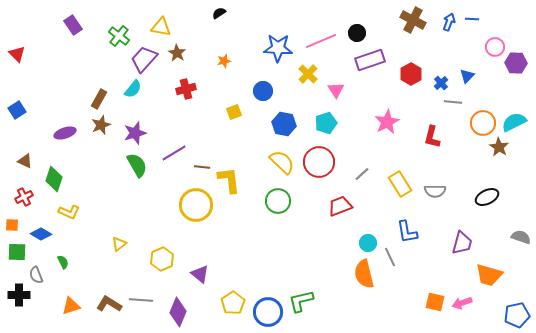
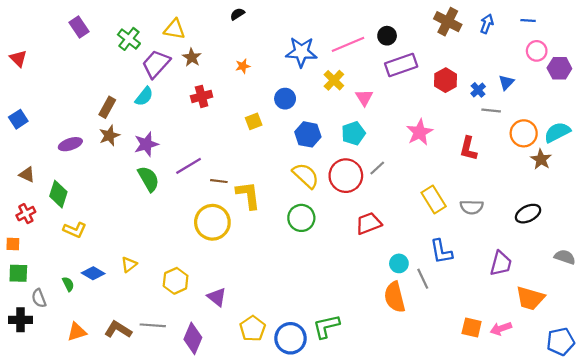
blue line: (472, 19) -> (528, 21), moved
gray line: (362, 174) -> (377, 168), moved
blue diamond: (41, 234) -> (93, 273), moved

